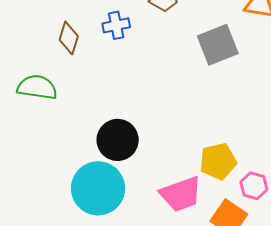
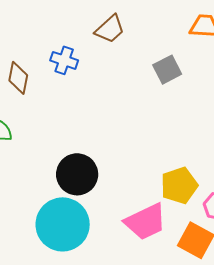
blue cross: (116, 25) -> (64, 60), turned 36
gray square: (218, 45) -> (167, 70), size x0.7

